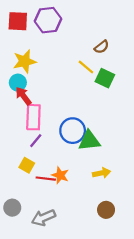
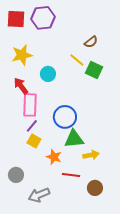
cyan circle: (18, 83) -> (48, 74), moved
green triangle: (89, 141) -> (74, 139), moved
yellow square: (27, 165) -> (34, 141), moved
red line: (46, 179) -> (71, 175), moved
gray circle: (12, 208) -> (16, 175), moved

